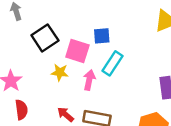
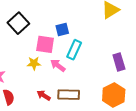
black square: (45, 38) -> (18, 23), moved
pink arrow: (89, 80) -> (58, 66), turned -56

